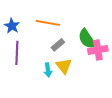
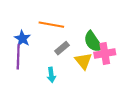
blue star: (12, 26) -> (22, 39), moved
yellow triangle: (64, 66) -> (83, 61), moved

